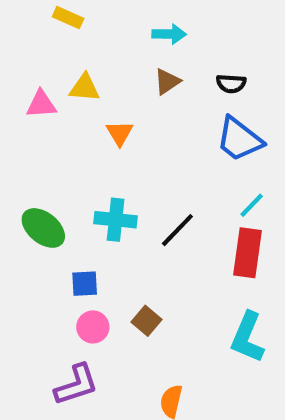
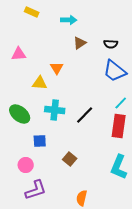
cyan arrow: (169, 34) -> (69, 20), moved
yellow triangle: (85, 88) -> (40, 83), moved
pink circle: (93, 327) -> (26, 165), moved

